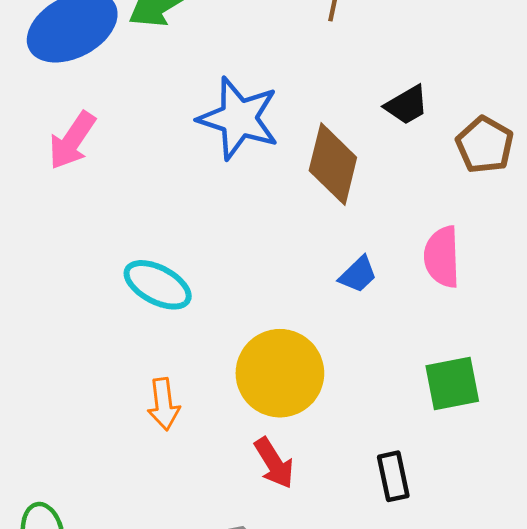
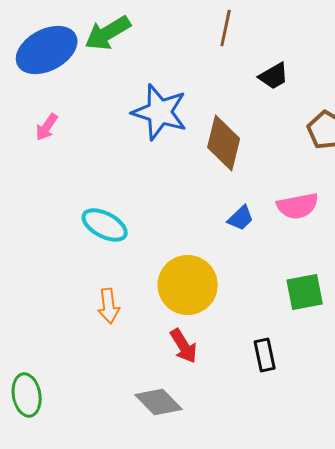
black trapezoid: (407, 105) -> (274, 76), moved
pink arrow: (72, 140) -> (47, 127), size x0.7
pink semicircle: (442, 257) -> (298, 206), turned -99

